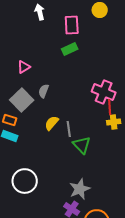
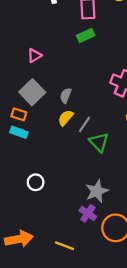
gray semicircle: (44, 91) -> (66, 96), moved
gray line: (69, 129) -> (85, 124), turned 42
white circle: (25, 181) -> (36, 182), size x0.6

